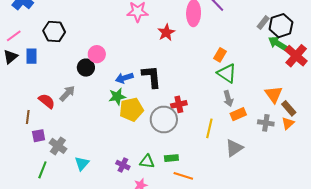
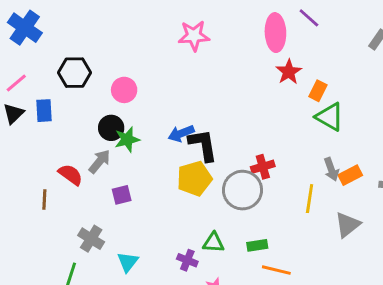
red star: (166, 32) -> (289, 72), moved
pink circle: (97, 54) -> (124, 90), moved
black circle: (86, 68) -> (111, 128), moved
black L-shape: (151, 77) -> (203, 145), moved
green star: (117, 97) -> (127, 139), moved
gray arrow: (228, 99) -> (331, 169), moved
purple square: (39, 136) -> (122, 195), moved
green triangle: (147, 162) -> (214, 243), moved

